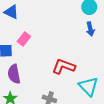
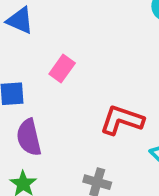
pink rectangle: (24, 39) -> (62, 69), moved

